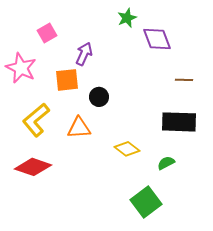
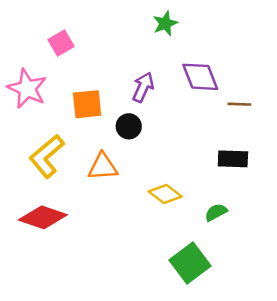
purple diamond: (157, 39) -> (200, 77), moved
purple arrow: (84, 54) -> (143, 87), moved
black rectangle: (179, 122) -> (233, 159), size x0.7

